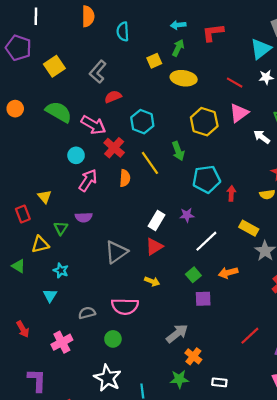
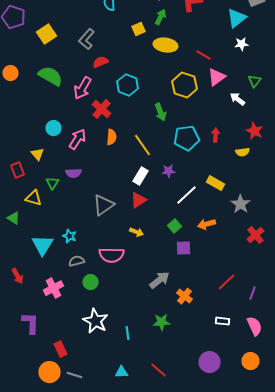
red line: (235, 83) -> (204, 55), moved
pink arrow: (93, 125) -> (82, 88), turned 90
cyan circle: (76, 155) -> (54, 128), moved
yellow line: (150, 163) -> (142, 145), moved
red arrow: (231, 193) -> (216, 135), moved
yellow rectangle: (249, 228) -> (216, 183), moved
yellow triangle: (40, 244) -> (34, 198), turned 30
cyan star: (61, 270) -> (70, 236), moved
cyan triangle: (50, 295) -> (42, 245), size x1.6
green circle: (113, 339) -> (90, 282), moved
orange cross: (193, 356) -> (184, 296), moved
white rectangle: (219, 382) -> (222, 321), moved

